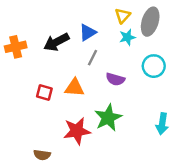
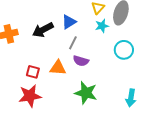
purple semicircle: (115, 79) -> (81, 61), moved
green star: (108, 118) -> (86, 93), turned -30
red star: (77, 131) -> (30, 96), moved

